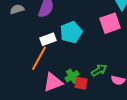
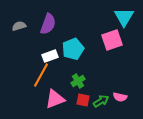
green arrow: (99, 70) -> (101, 101), moved
green cross: (72, 76) -> (78, 81), moved

